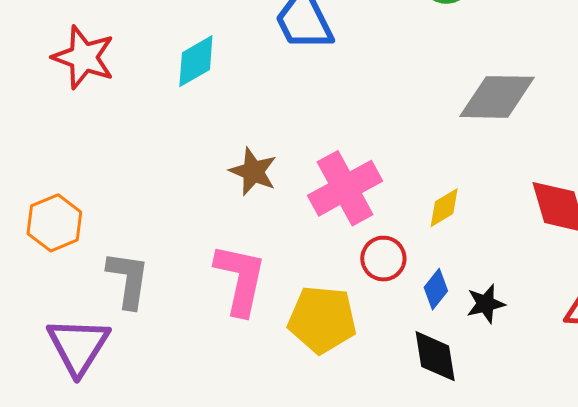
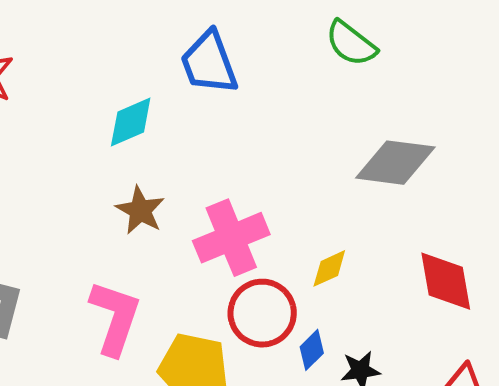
cyan diamond: (196, 61) -> (131, 122), moved
red circle: (383, 259) -> (262, 313), size x1.5

